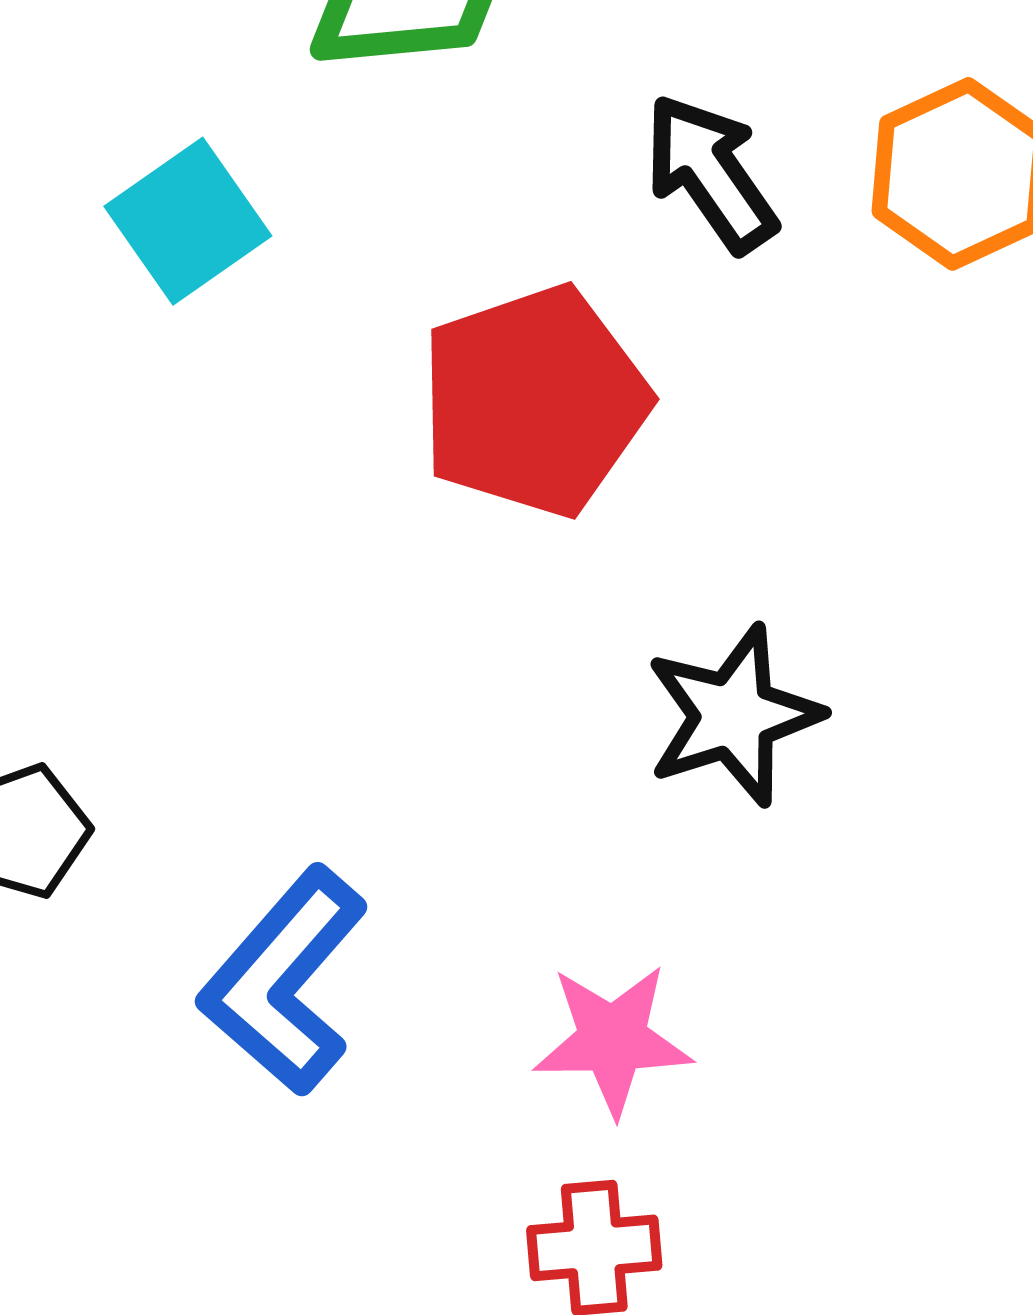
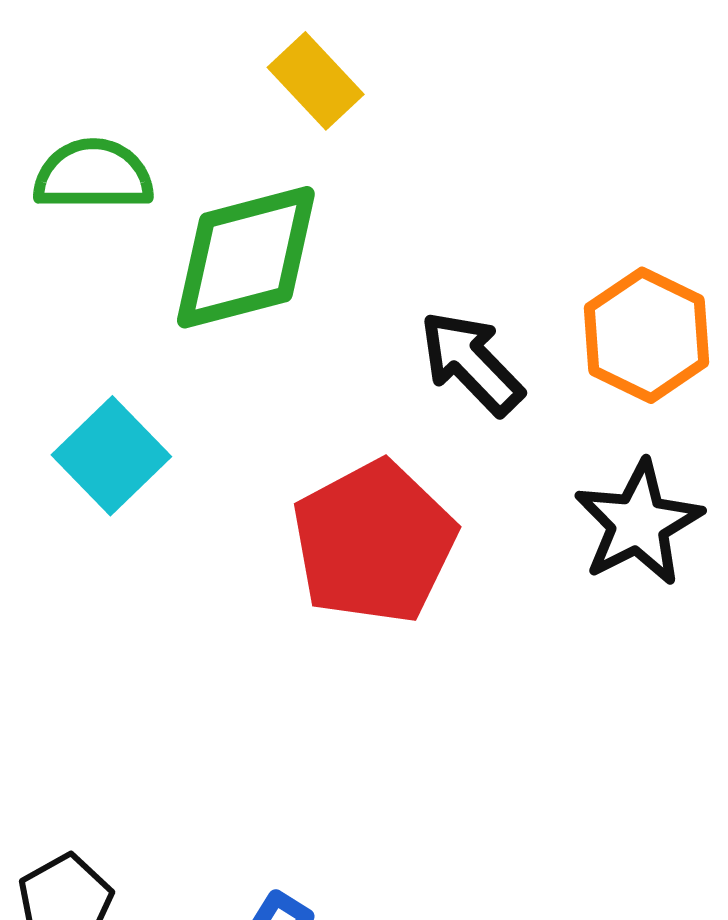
black star: (733, 716) -> (638, 523), moved

